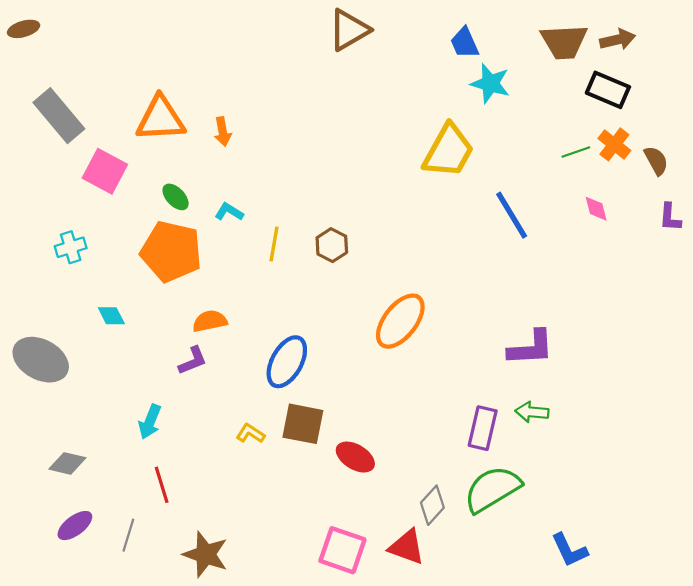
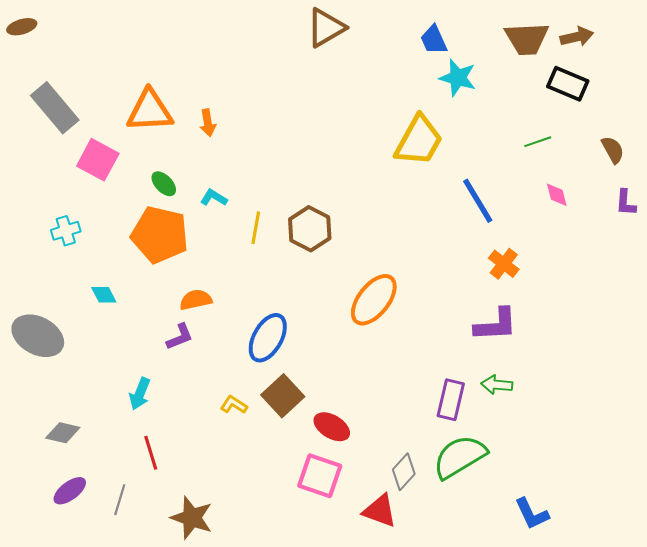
orange cross: (614, 144) -> (504, 264), moved
brown hexagon: (332, 245) -> (310, 229), size x1.4
brown square: (303, 424) -> (283, 396), turned 36
pink square: (342, 550) -> (320, 476), moved

